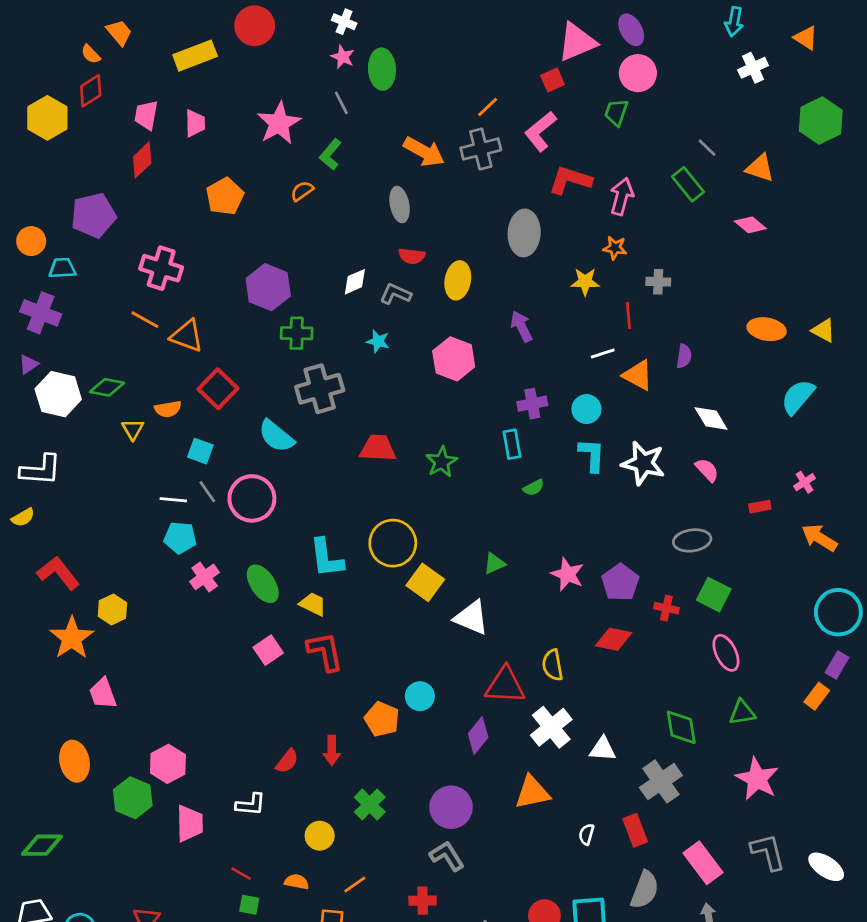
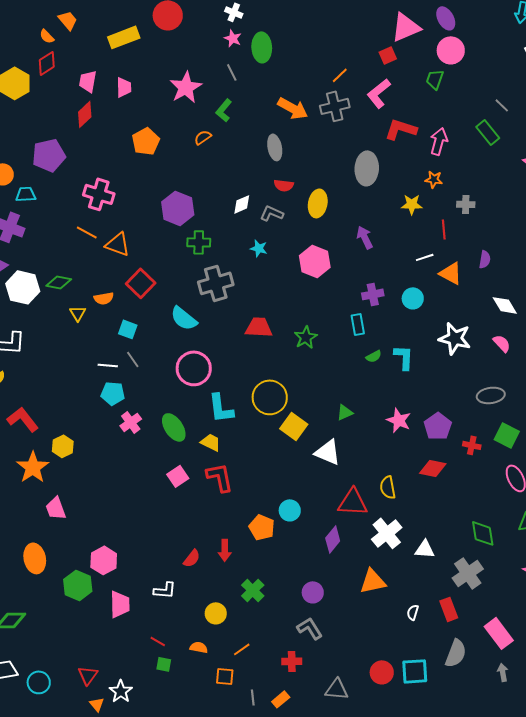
cyan L-shape: (592, 455) -> (404, 357), moved
pink circle: (252, 498) -> (194, 368), moved
purple circle: (451, 807) -> (313, 592), size x0.7

